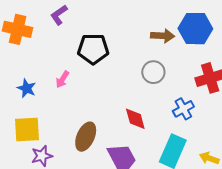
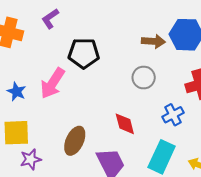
pink arrow: (62, 79) -> (53, 83), size x1.8

